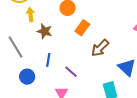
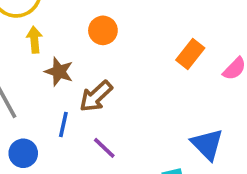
orange rectangle: (82, 28) -> (190, 54), moved
brown arrow: (100, 48) -> (96, 96), moved

